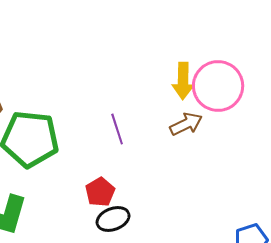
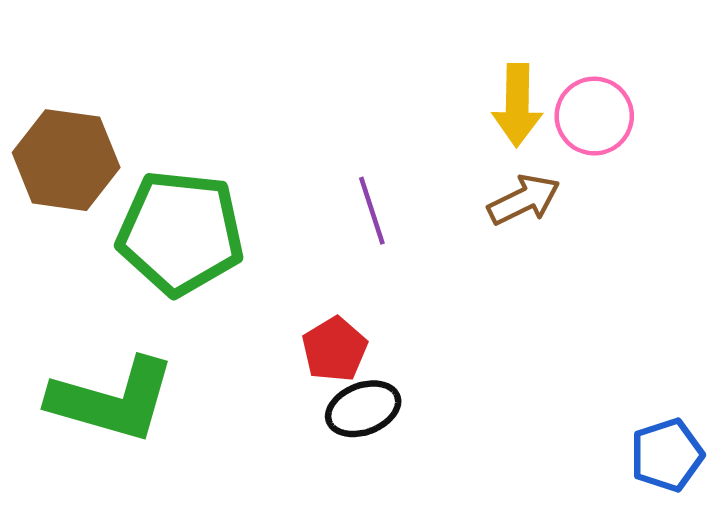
pink circle: (218, 86) -> (594, 116), size x0.7

